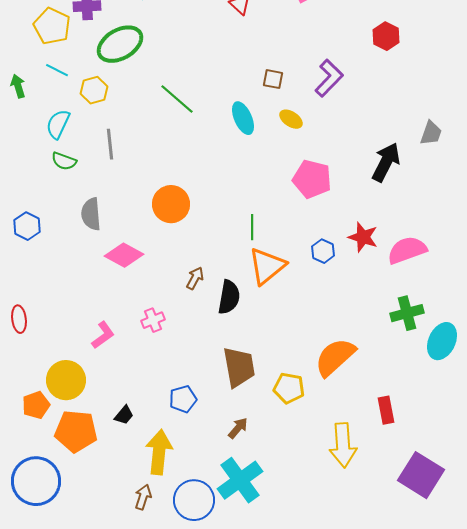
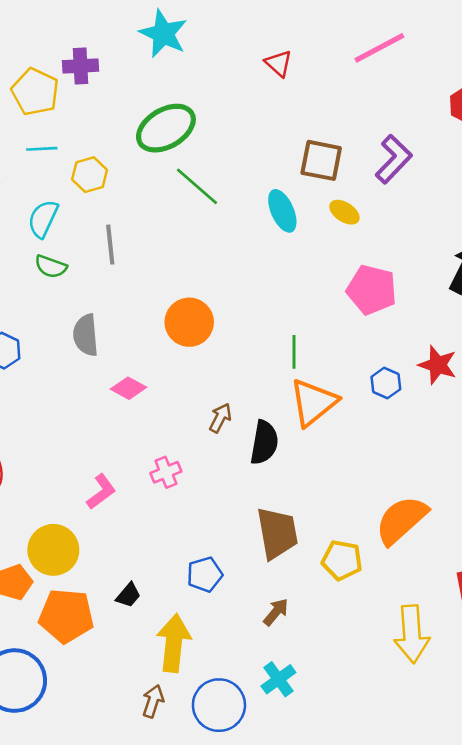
green ellipse: (120, 44) -> (166, 128), moved
cyan line: (57, 70) -> (42, 149), turned -30
brown square: (273, 79) -> (321, 160), size x1.6
pink diamond: (124, 255) -> (128, 388), size x0.7
cyan cross: (240, 480) -> (278, 679), size x0.6

